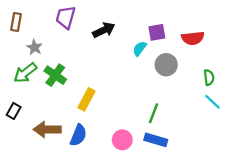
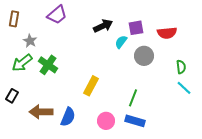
purple trapezoid: (66, 17) -> (57, 15), turned -145
black arrow: (104, 30) -> (103, 26), moved
yellow rectangle: (86, 99) -> (91, 86), moved

